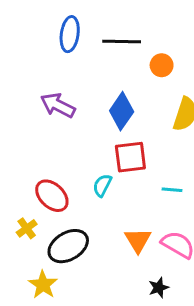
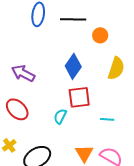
purple arrow: (58, 105) -> (23, 73), moved
red ellipse: (52, 196) -> (17, 109), moved

